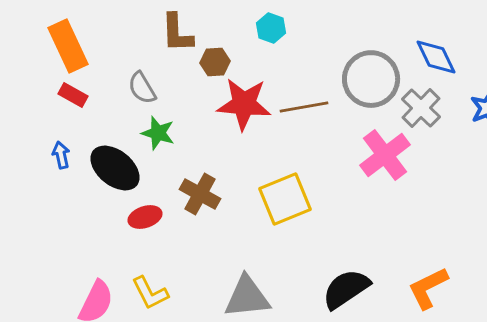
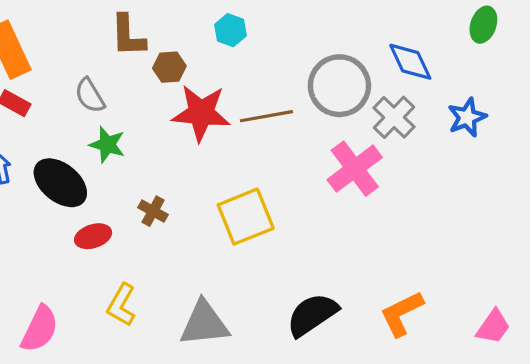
brown cross: (200, 194) -> (153, 211), size x0.7
yellow L-shape: (150, 293) -> (121, 305), moved, turned 57

